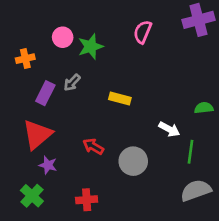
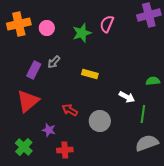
green star: (91, 47) -> (82, 33), moved
orange cross: (25, 59) -> (19, 24), moved, size x1.6
purple star: (48, 165) -> (49, 130), moved

